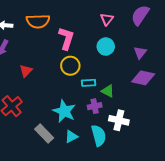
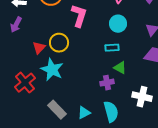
yellow circle: (70, 66) -> (59, 43), moved
cyan rectangle: (89, 83) -> (112, 48), moved
cyan star: (64, 111) -> (52, 70), moved
white cross: (119, 120) -> (142, 97), moved

